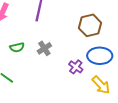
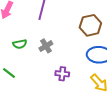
purple cross: (76, 67) -> (62, 74), moved, turned -32

